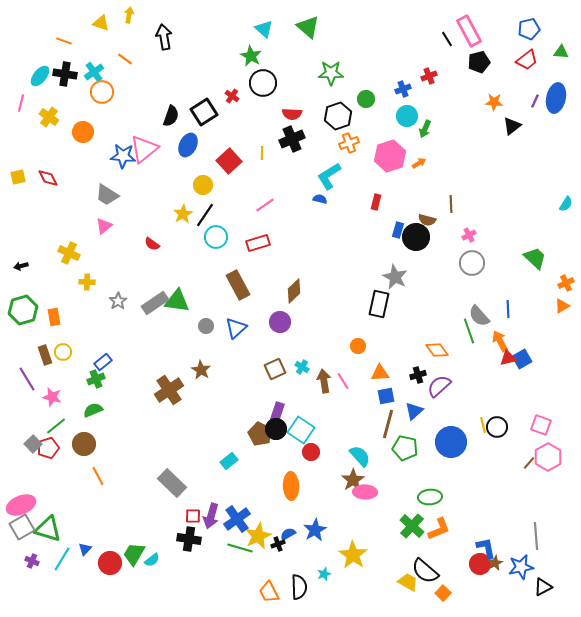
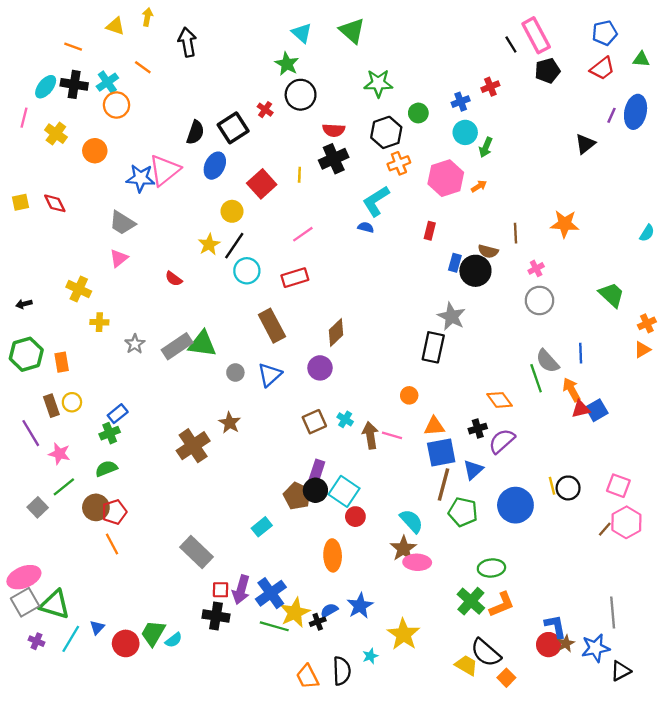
orange star: (494, 102) -> (565, 224), moved, size x1.4
pink line: (343, 381) -> (392, 435), turned -42
blue square: (386, 396) -> (441, 453), size x1.5
red pentagon: (48, 448) -> (114, 512), moved

